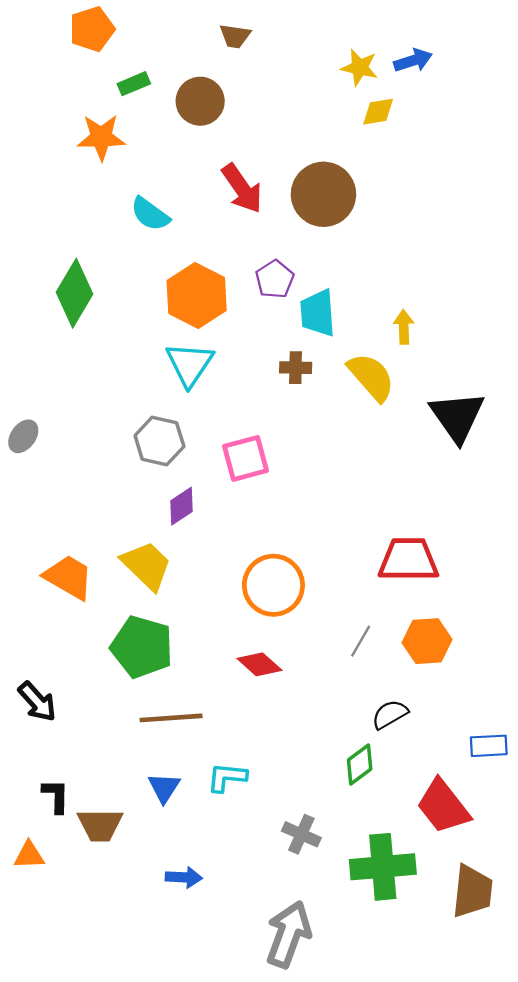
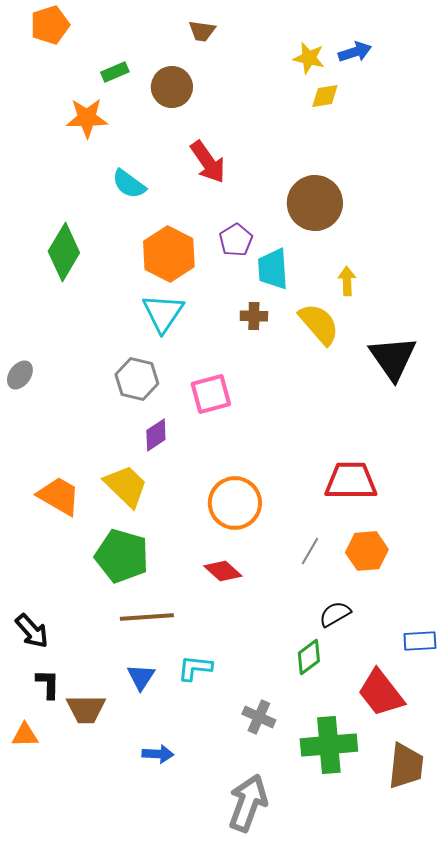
orange pentagon: (92, 29) -> (50, 25), moved
brown circle: (323, 194) -> (315, 203), moved
black arrow: (37, 702) -> (32, 631), moved

